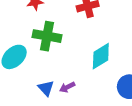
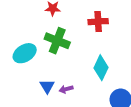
cyan diamond: (101, 56) -> (101, 68), turned -45

